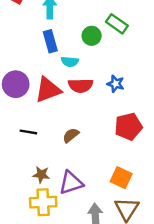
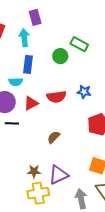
blue rectangle: (50, 41) -> (28, 64), turned 30
cyan semicircle: (70, 62) -> (16, 82), moved
red triangle: (48, 90) -> (31, 103), size x0.7
black line: (28, 132) -> (12, 123), moved

